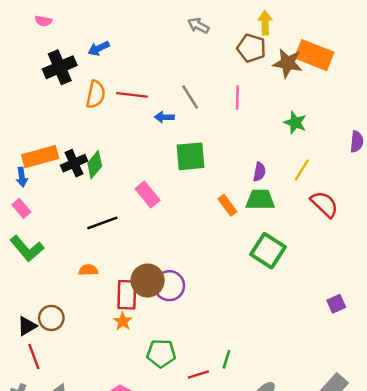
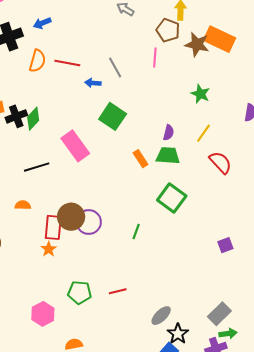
pink line: (237, 98) -> (155, 57), moved
green square: (191, 156) -> (113, 116), turned 36
pink rectangle: (148, 194) -> (75, 146), size x1.4
green pentagon: (161, 353) -> (80, 293), moved
green line: (226, 359) -> (136, 232), moved
red line: (198, 375) -> (118, 291), moved

